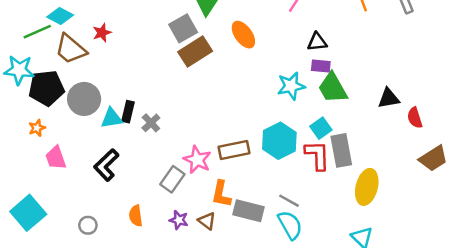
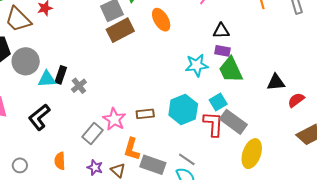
red semicircle: (415, 118) -> (296, 100), turned 66
brown rectangle: (234, 150) -> (145, 114), size x0.7
gray rectangle: (341, 150) -> (233, 122), turned -48

